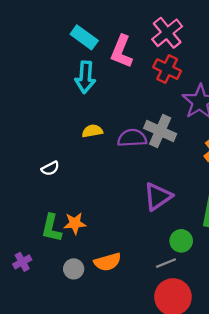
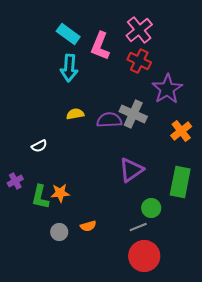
purple cross: (22, 262) -> (15, 181), moved
orange semicircle: (108, 262) -> (88, 226), size x0.7

